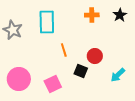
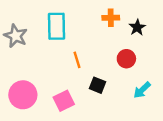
black star: (120, 15) -> (137, 27), moved
red circle: (95, 56) -> (126, 59), moved

